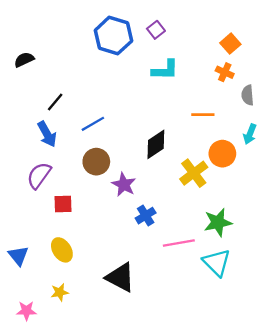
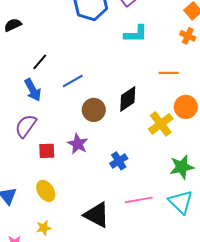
brown circle: (96, 162) -> (94, 110), moved
purple star: (124, 185) -> (78, 144), moved
pink line: (179, 243) -> (139, 200), moved

